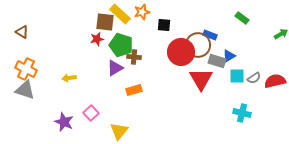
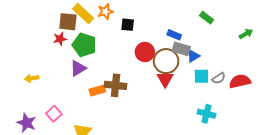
brown circle: (198, 45) -> (166, 61), moved
red circle: (181, 52) -> (145, 52), size x0.7
brown cross: (134, 57) -> (116, 85), moved, size x1.5
gray rectangle: (217, 61) -> (181, 49), moved
red triangle: (201, 79) -> (165, 79), size x0.7

